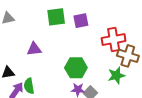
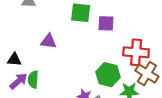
green hexagon: (76, 68) -> (108, 75), moved

